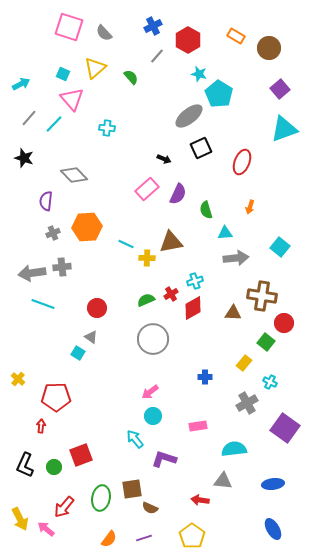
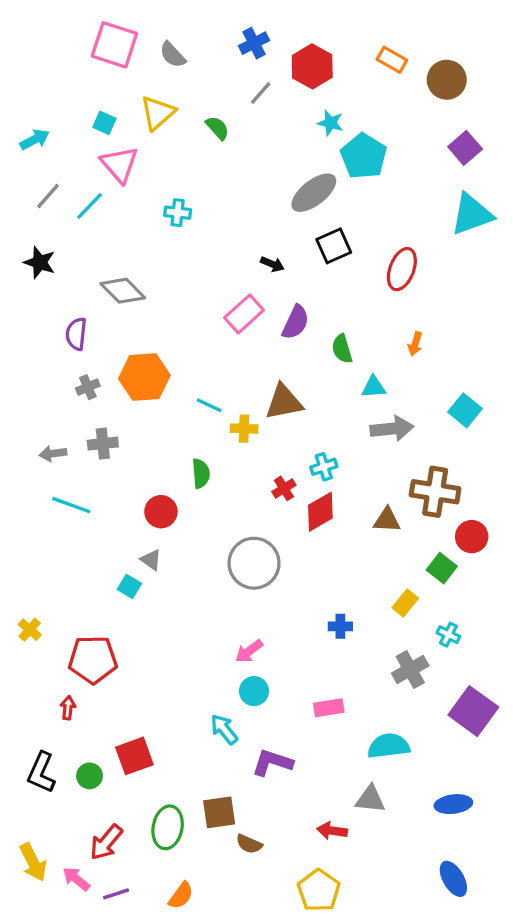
gray arrow: (32, 273) -> (53, 454), size x0.6
green semicircle: (146, 300) -> (201, 473), moved, turned 108
purple line: (144, 538) -> (116, 894), moved

